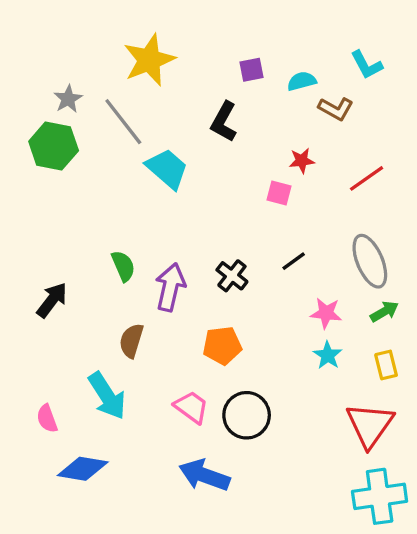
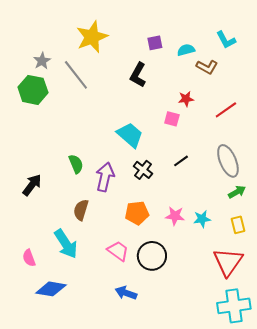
cyan trapezoid: (167, 169) -> (130, 135), moved
pink star: (326, 313) -> (175, 216), moved
cyan star: (328, 355) -> (202, 219), turned 30
blue arrow: (204, 475) -> (126, 293), size x0.7

